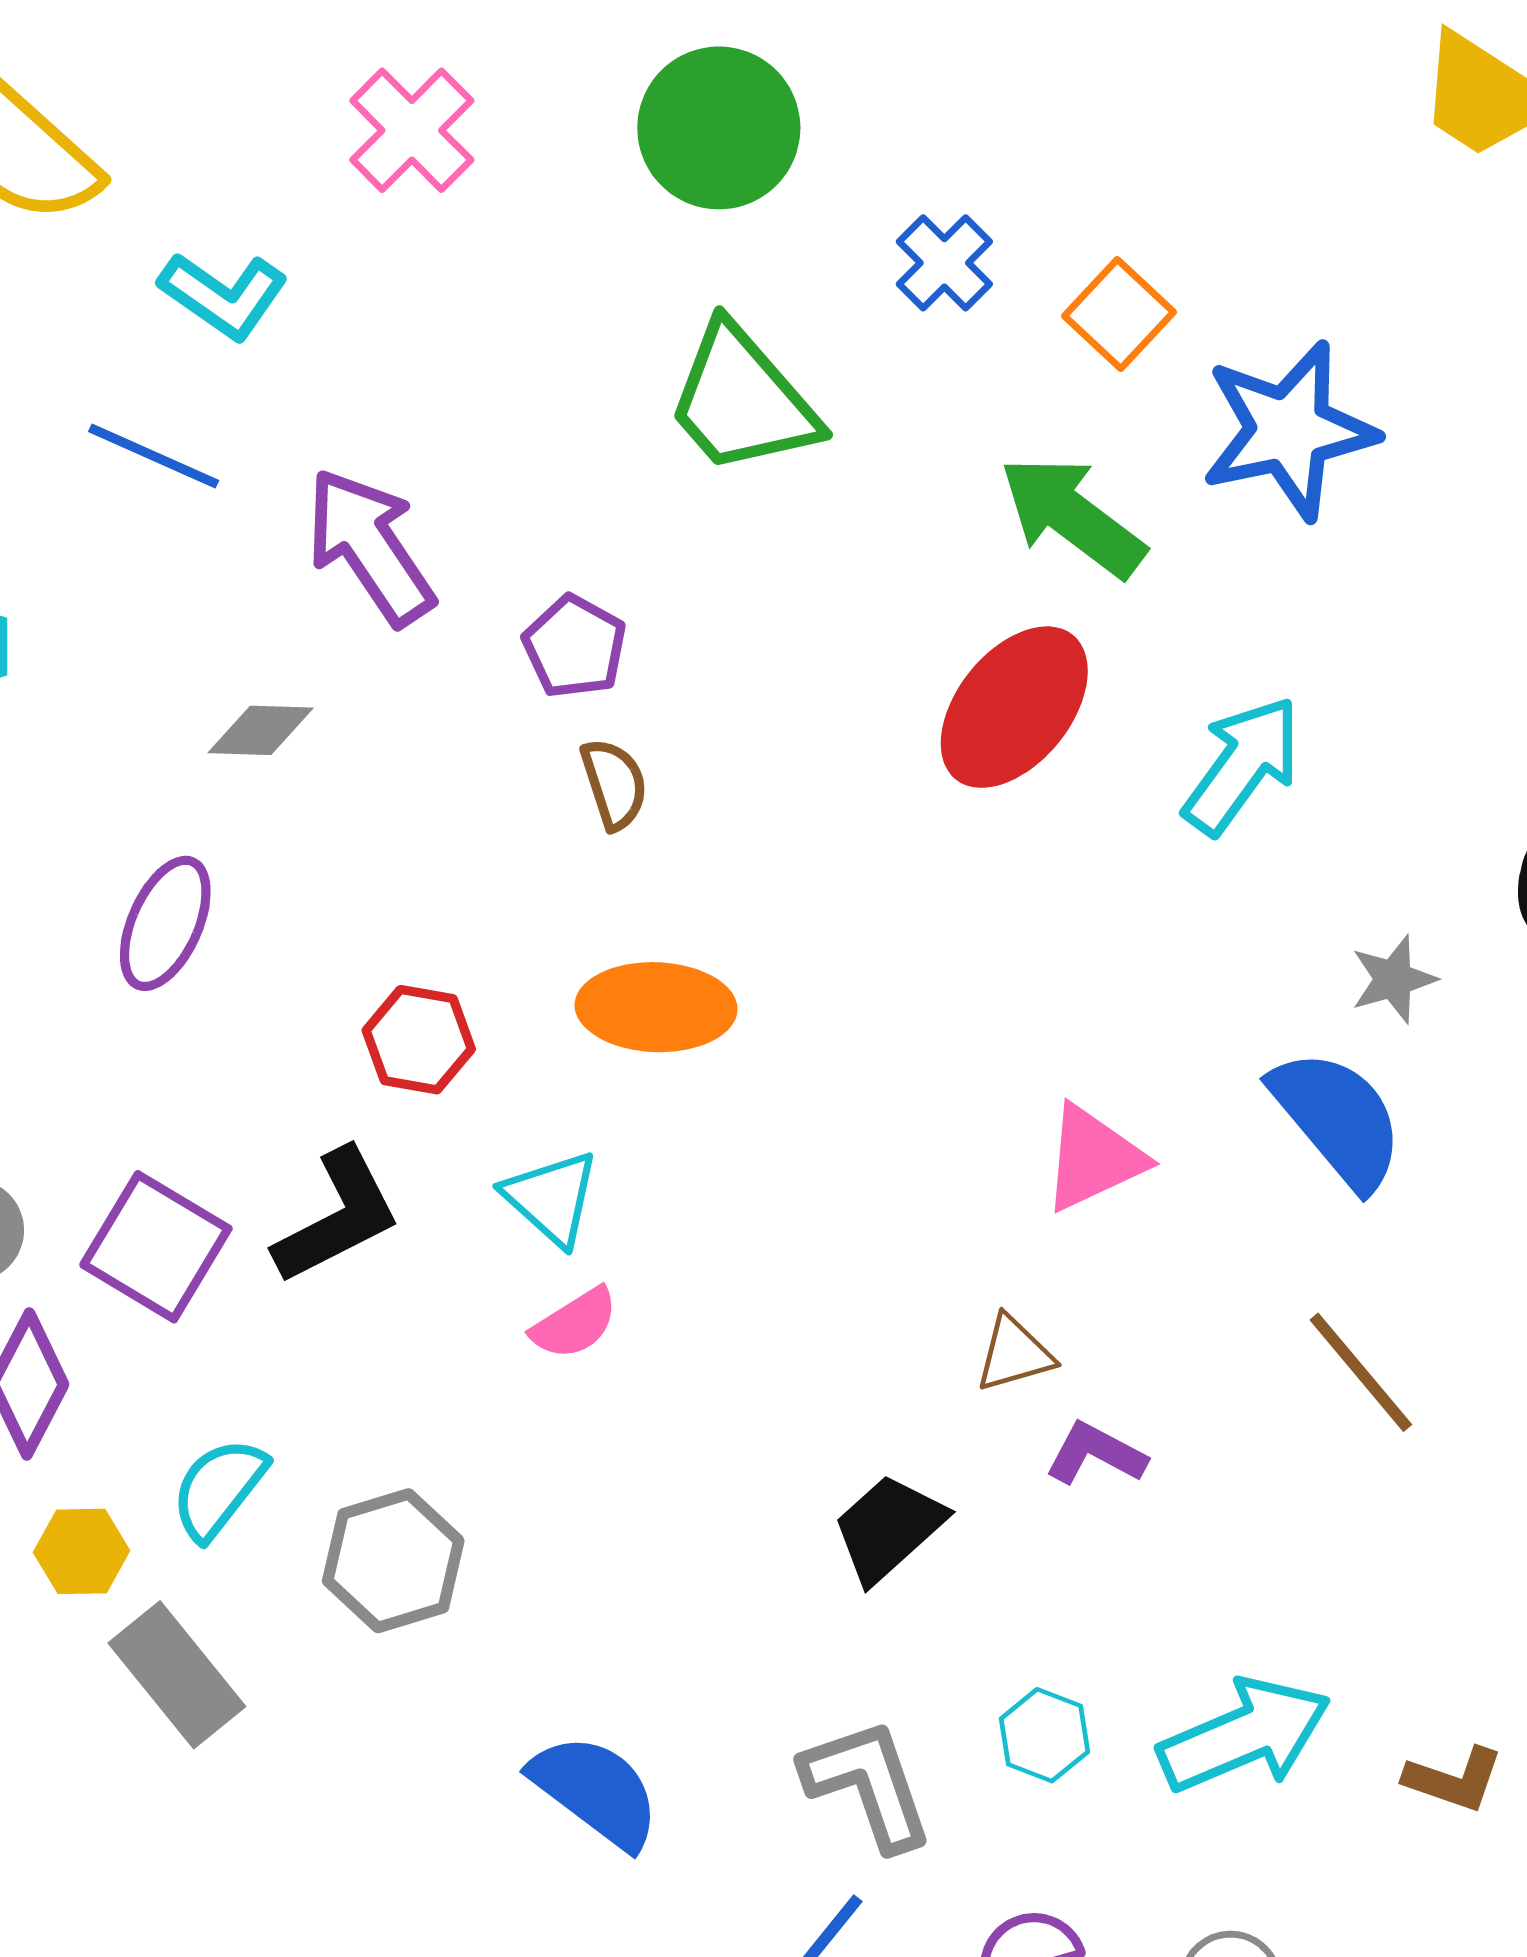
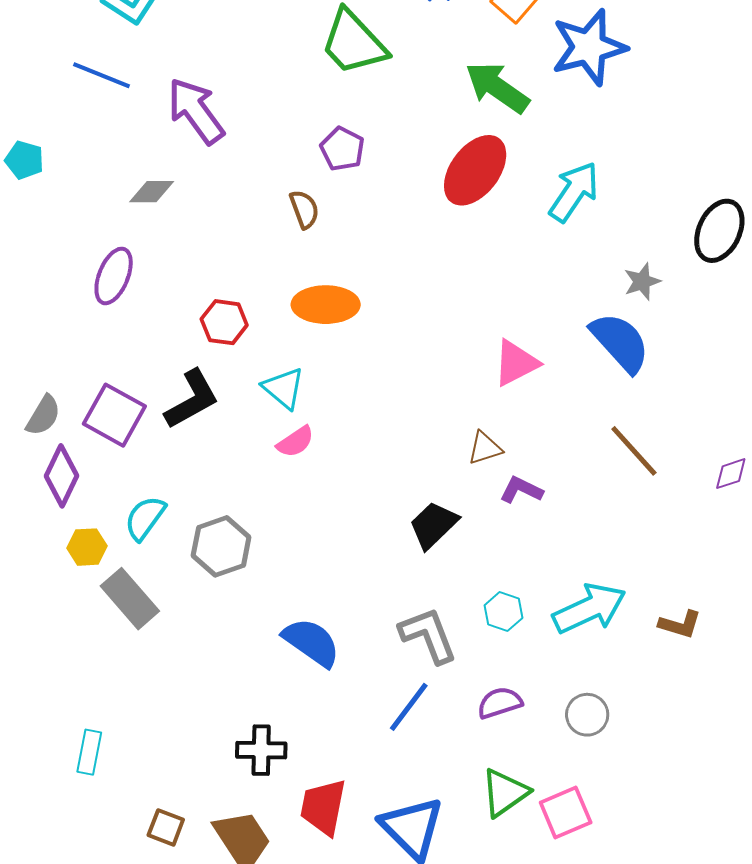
purple pentagon: (575, 647) -> (342, 149), moved

